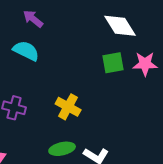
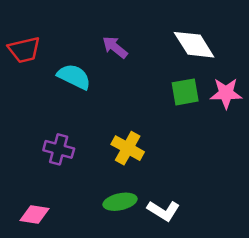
purple arrow: (33, 19) -> (115, 47), moved

